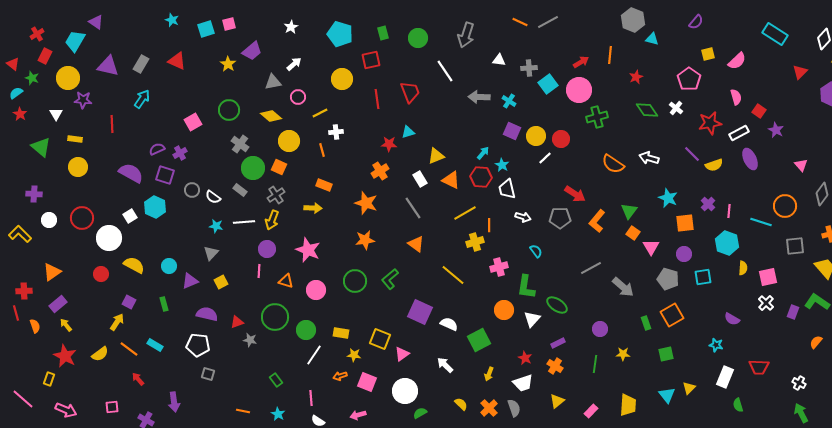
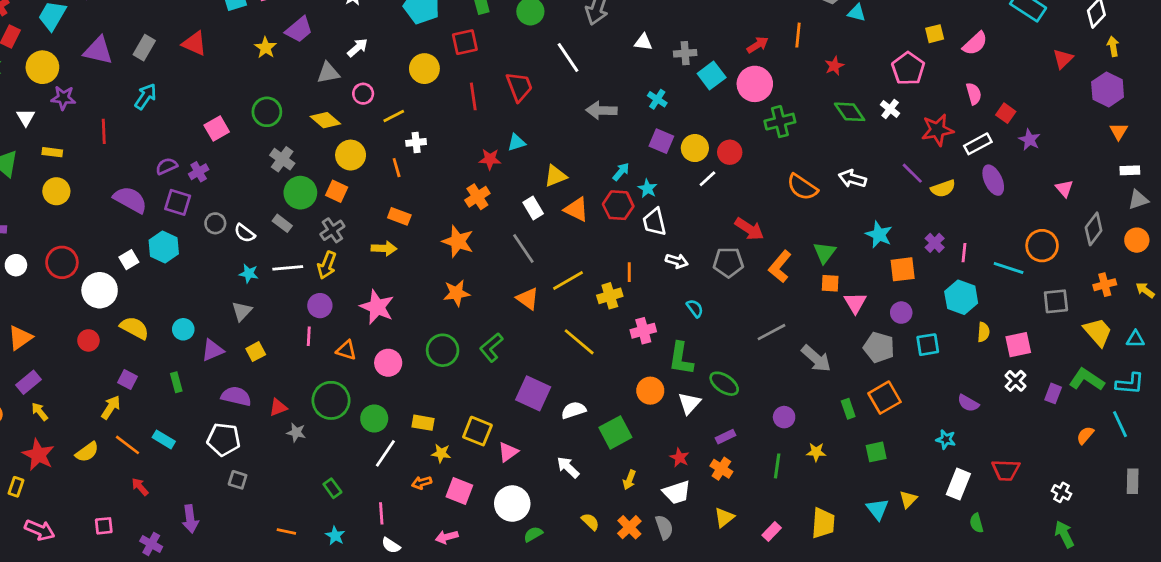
gray arrow: (479, 97) -> (601, 110), moved
yellow line: (465, 213) -> (568, 280), moved
orange square: (633, 233) -> (830, 283), turned -32
white semicircle: (449, 324) -> (574, 410), turned -42

